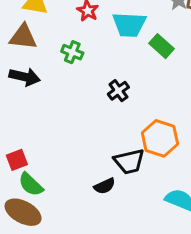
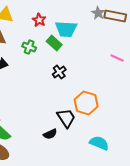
green rectangle: (161, 46) -> (54, 43), moved
black trapezoid: (129, 161) -> (66, 118), turned -110

